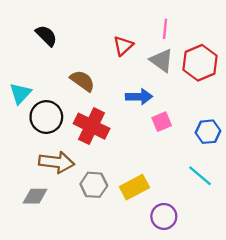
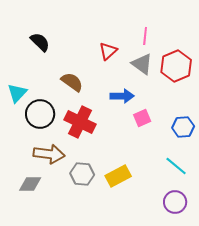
purple circle: (164, 216) -> (175, 202), moved

